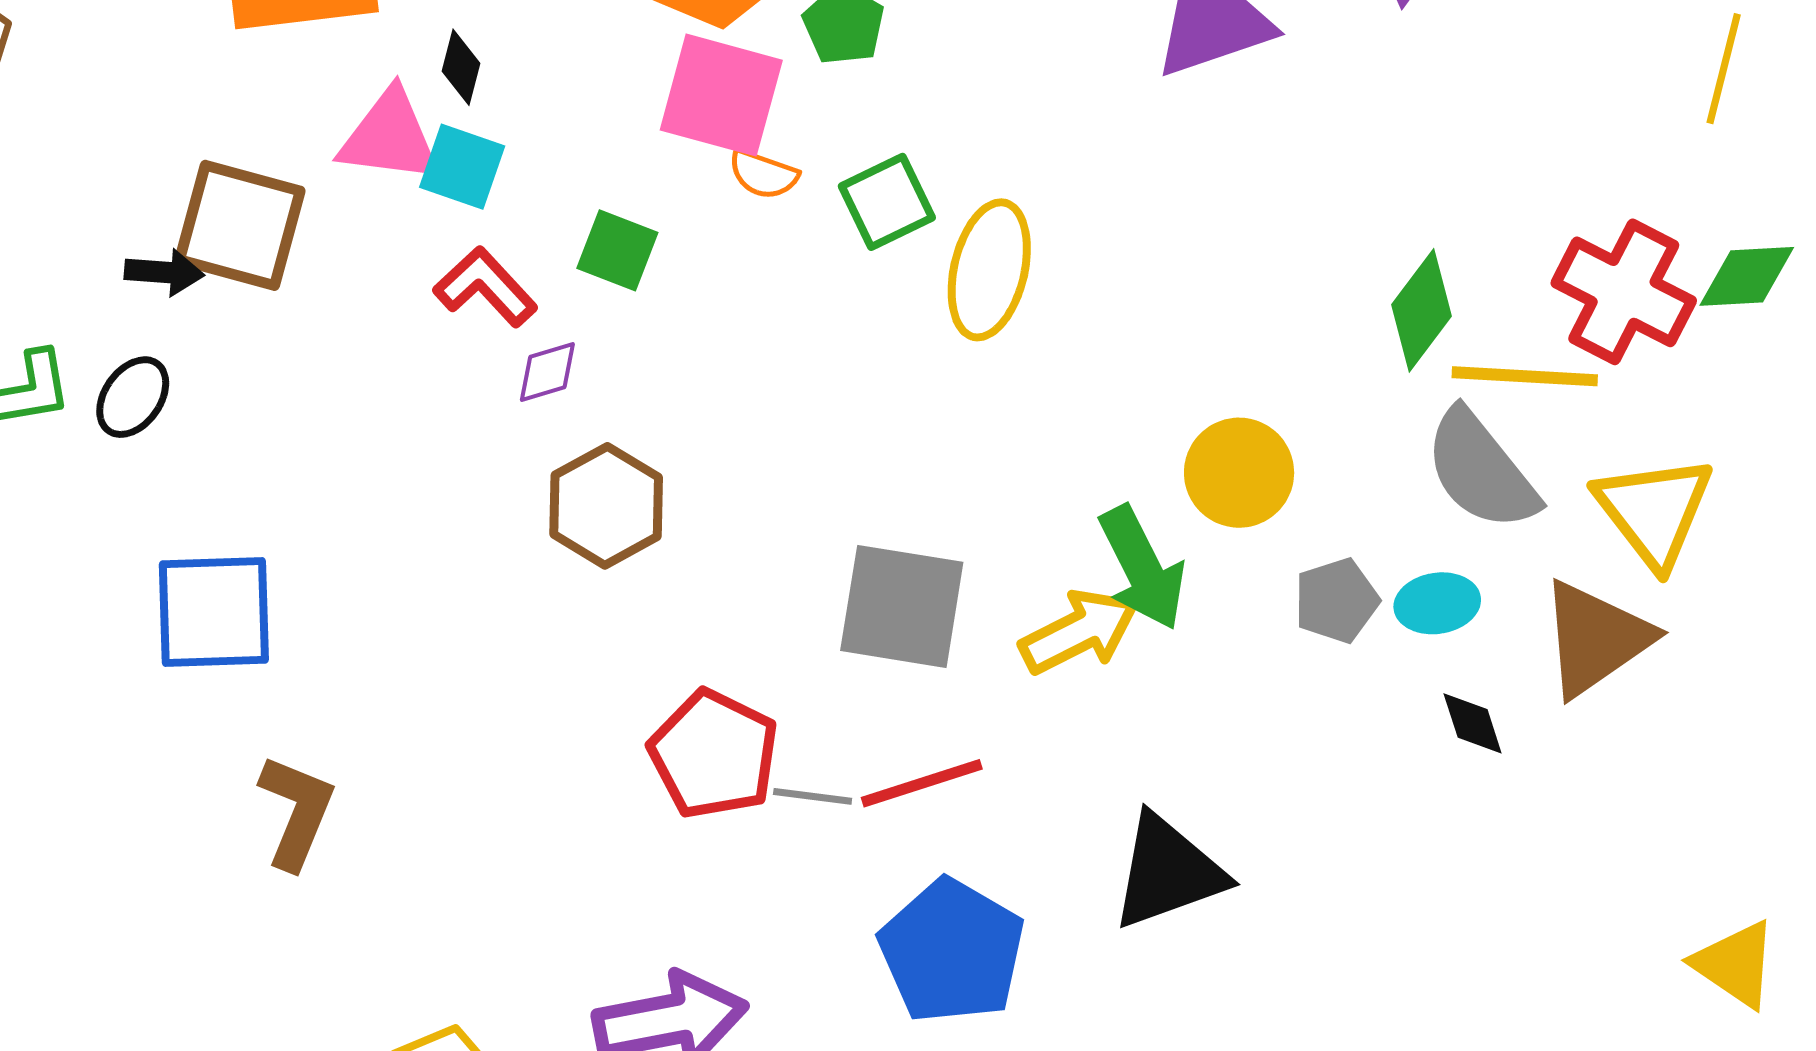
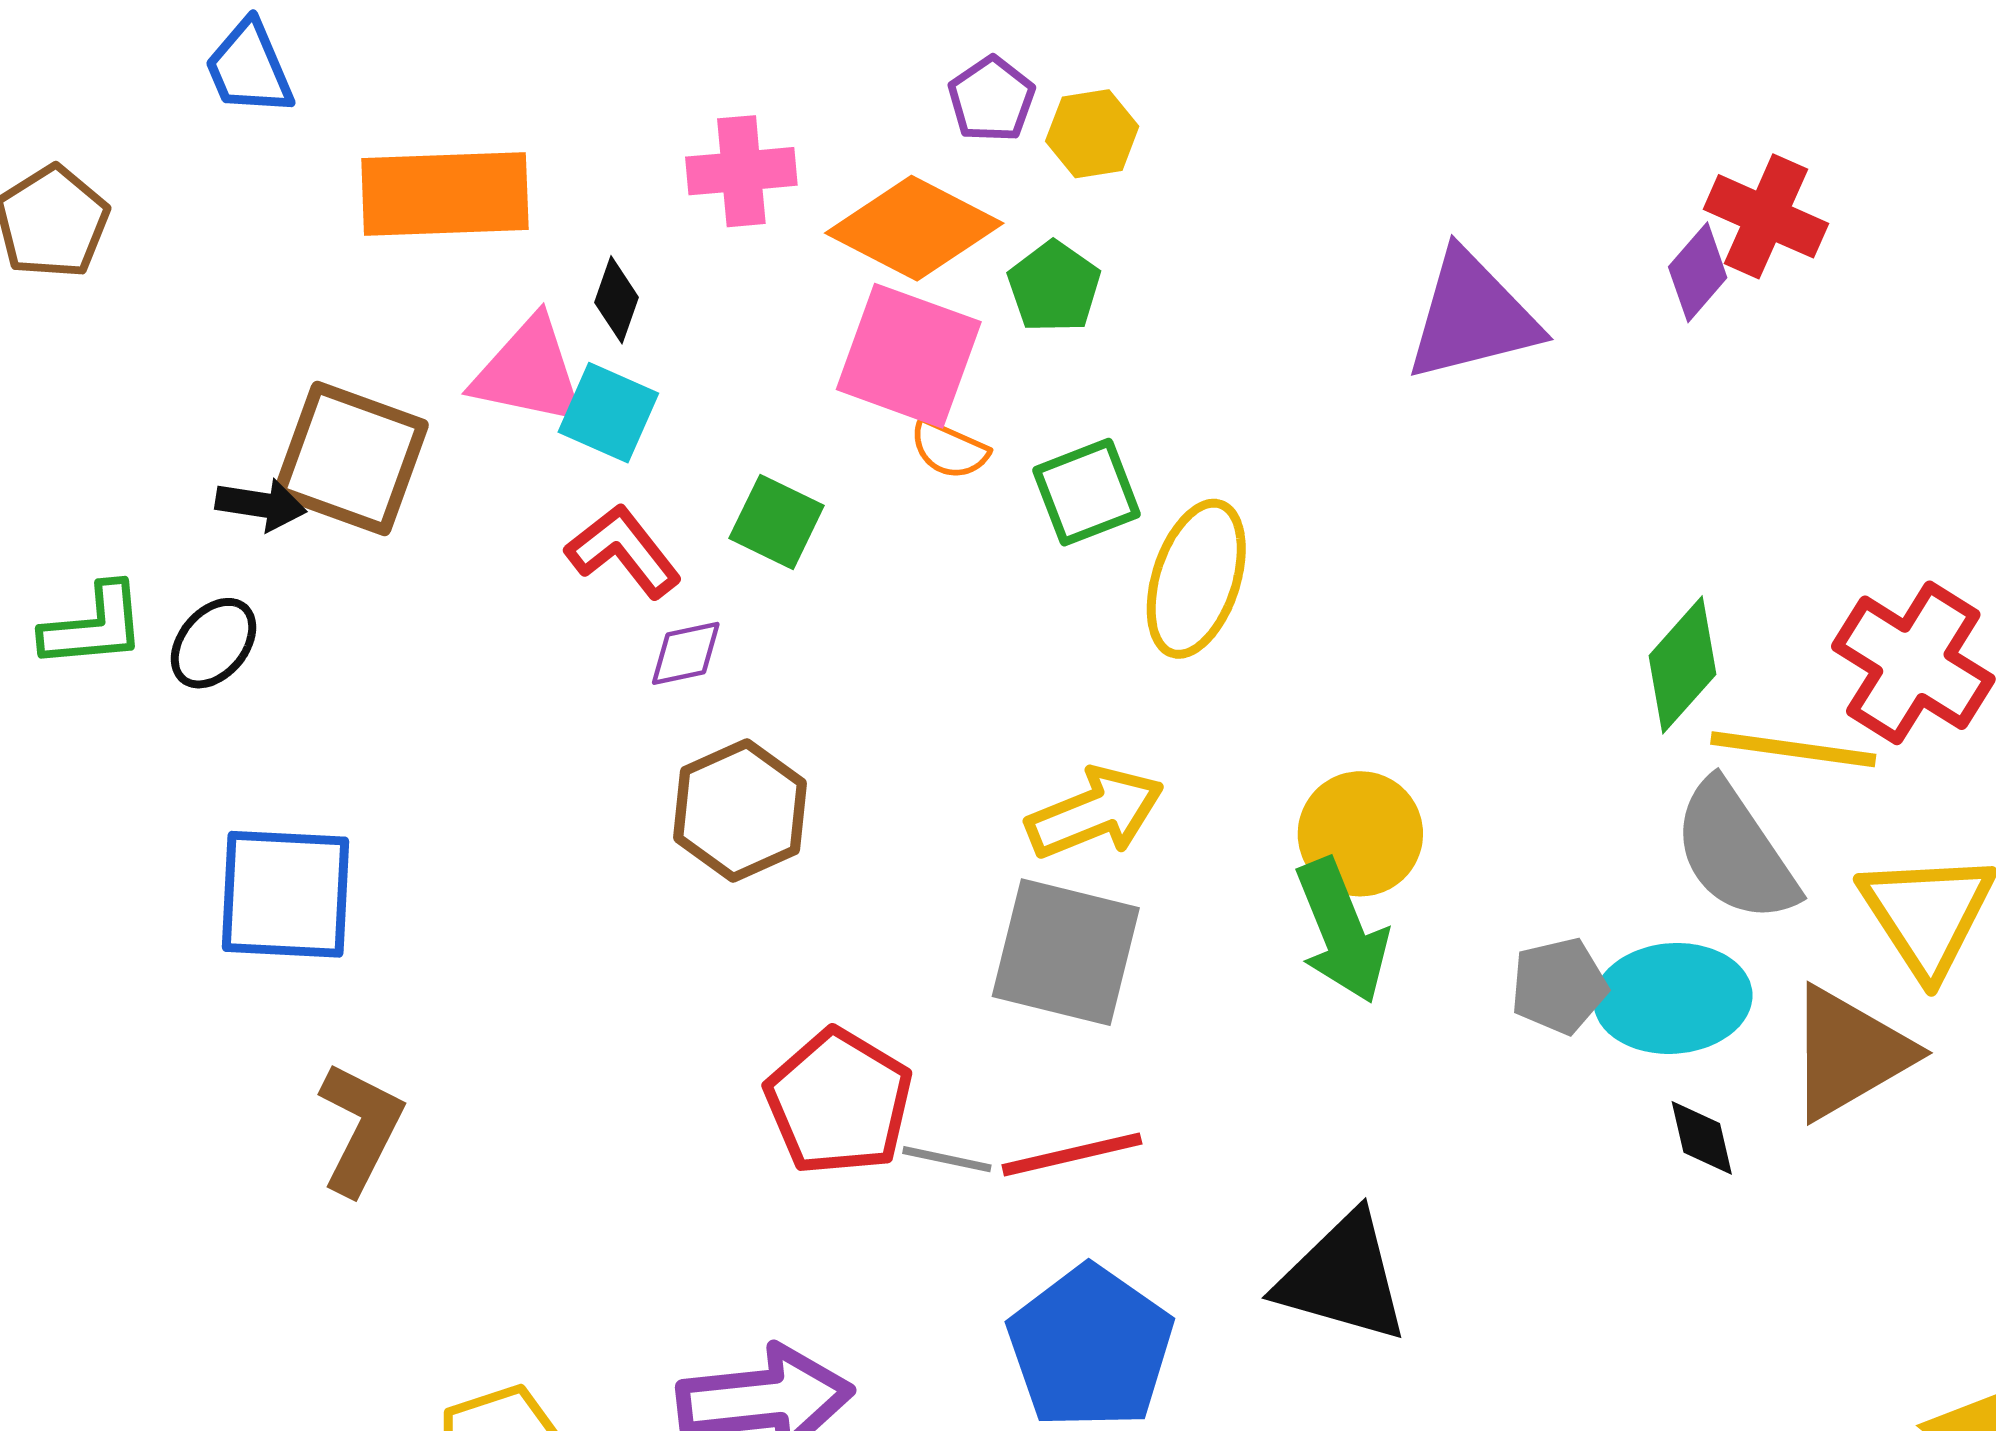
yellow circle: (1239, 473) -> (1360, 834), moved
cyan ellipse: (1437, 603) -> (1673, 998), size x1.6
yellow arrow: (1079, 632) -> (1095, 813), moved
black triangle: (1168, 872) -> (1343, 1278), turned 31

